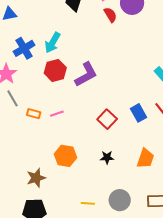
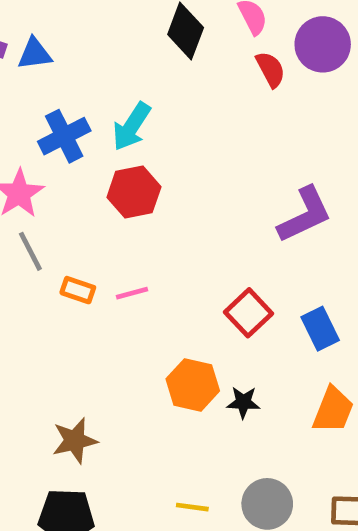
purple L-shape: (86, 74) -> (305, 215), moved
blue rectangle: (138, 113) -> (320, 329), moved
orange hexagon: (65, 156) -> (193, 385), moved

